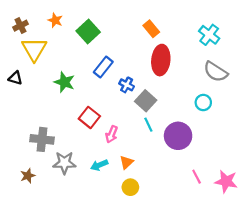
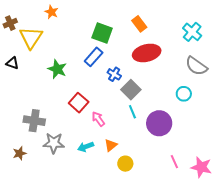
brown cross: (21, 26) -> (10, 23), moved
green square: (88, 31) -> (102, 33), moved, turned -30
red ellipse: (161, 60) -> (147, 53), turned 68
pink arrow: (112, 134) -> (98, 119), turned 119
yellow circle: (130, 187) -> (125, 164), moved

